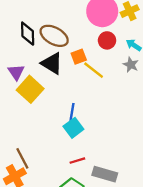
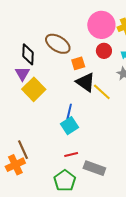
black diamond: (28, 34) -> (28, 54), moved
black triangle: (52, 63) -> (86, 82), moved
yellow line: (94, 70) -> (102, 92), moved

